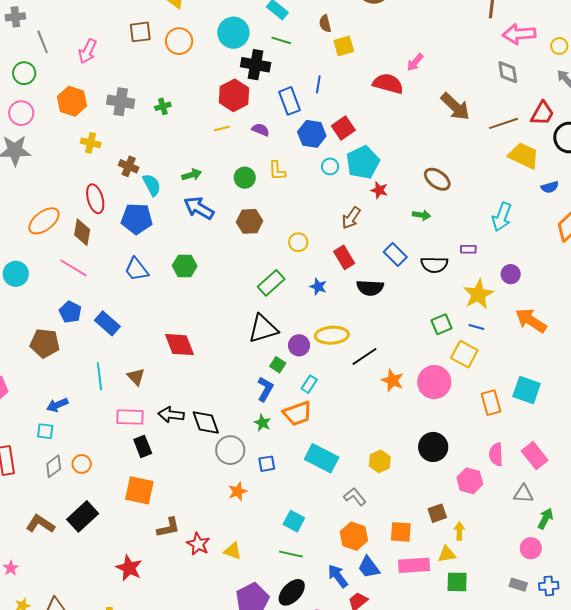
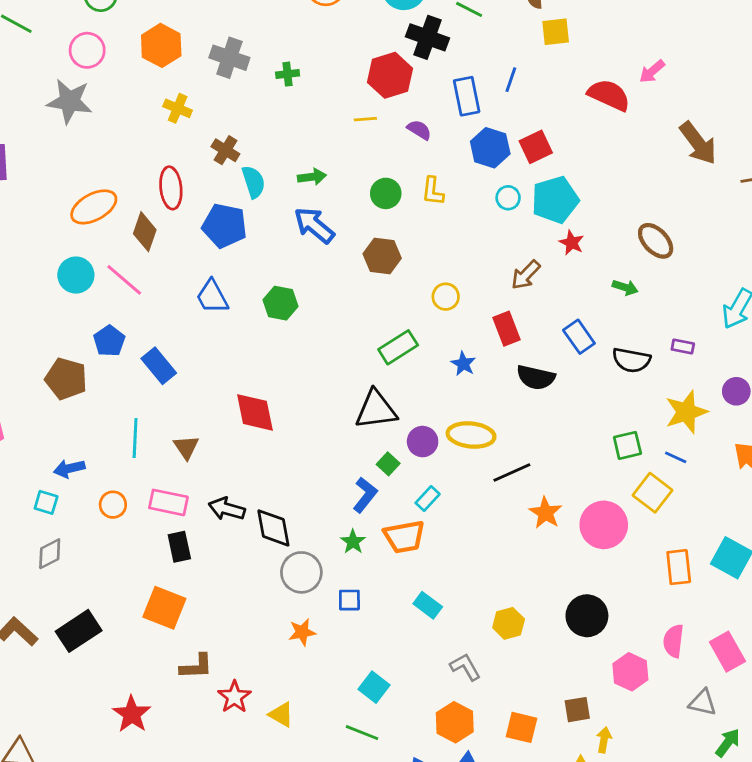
cyan circle: (16, 274) -> (76, 275), moved
cyan rectangle: (322, 458) -> (428, 605), size x0.6
orange circle: (82, 464) -> (113, 505), moved

